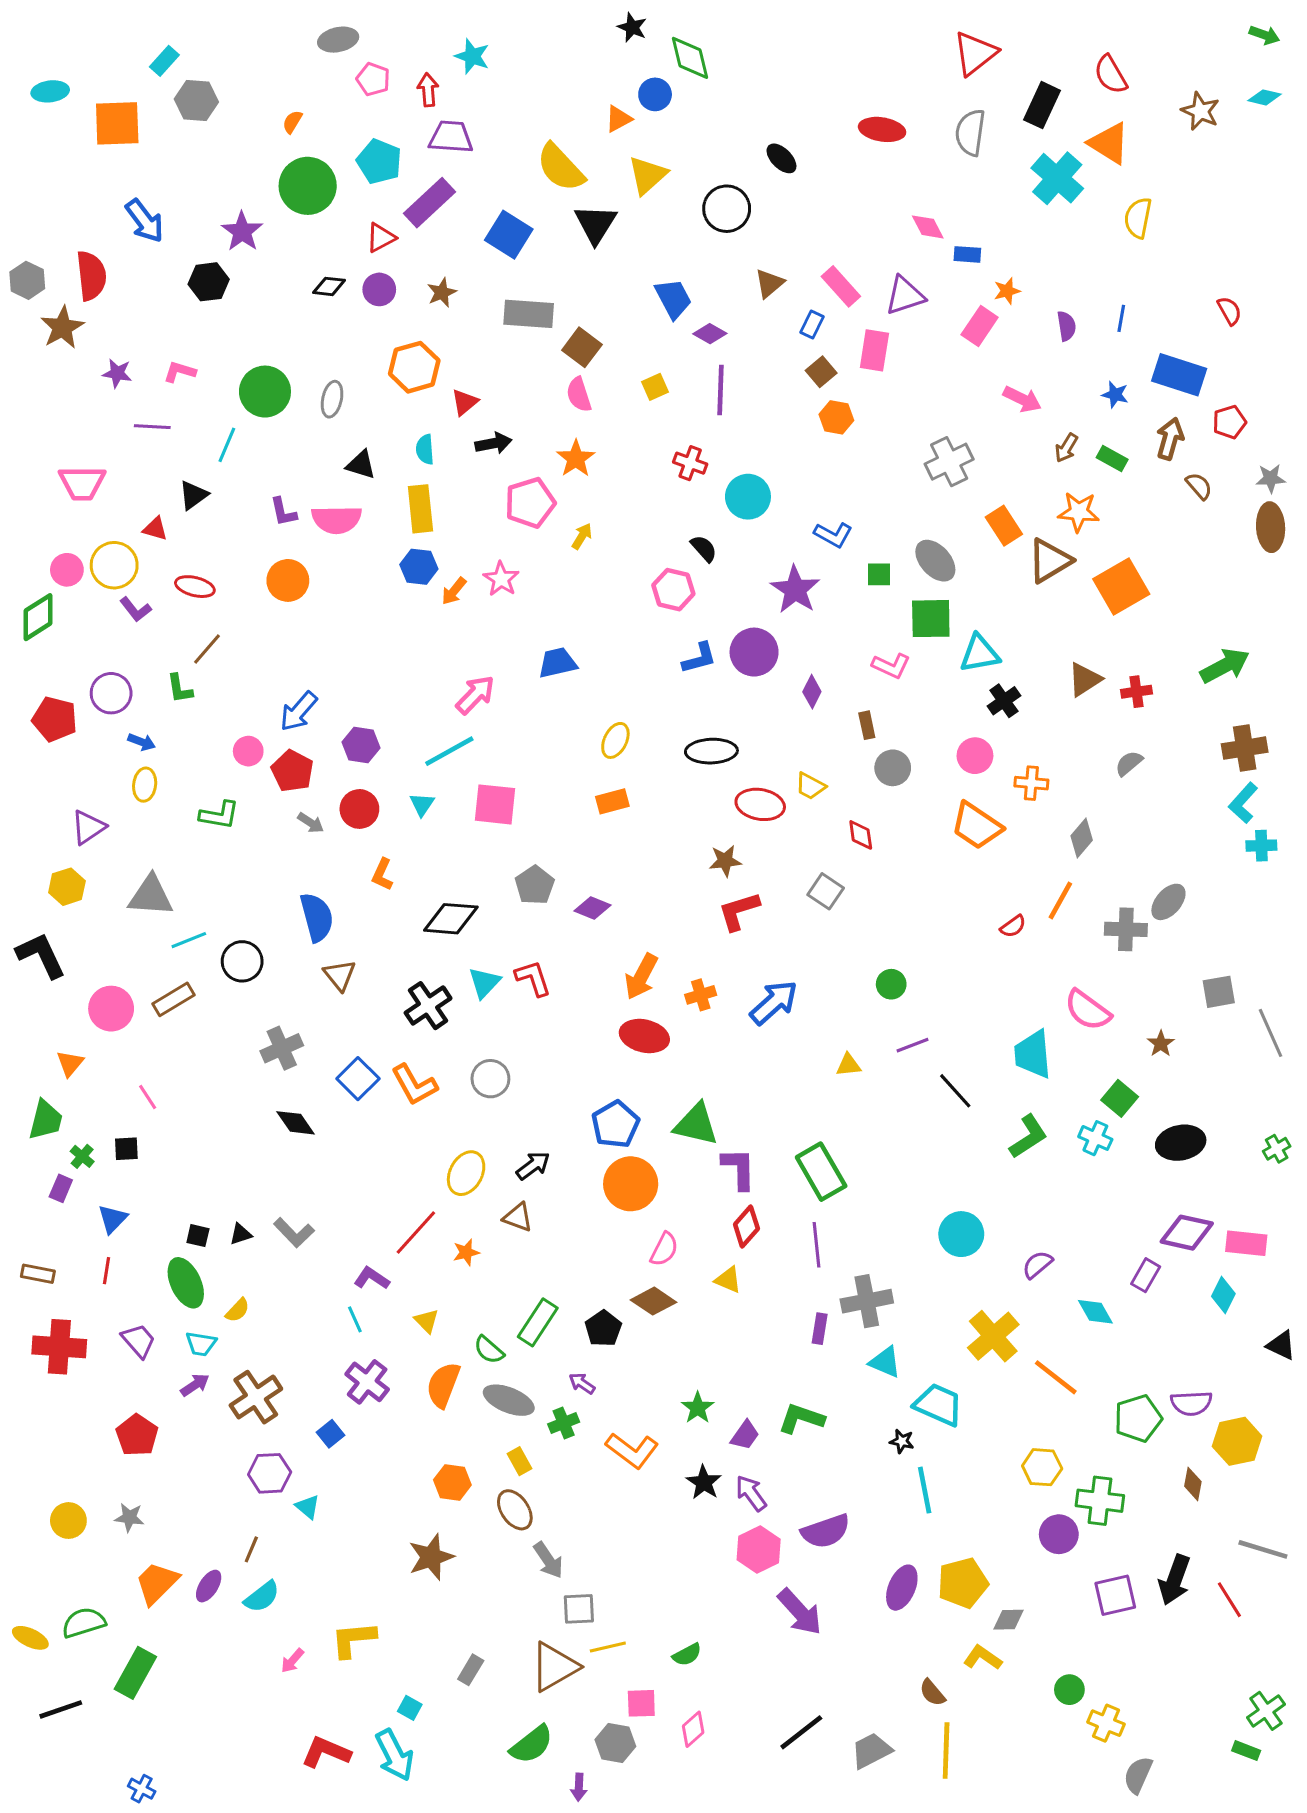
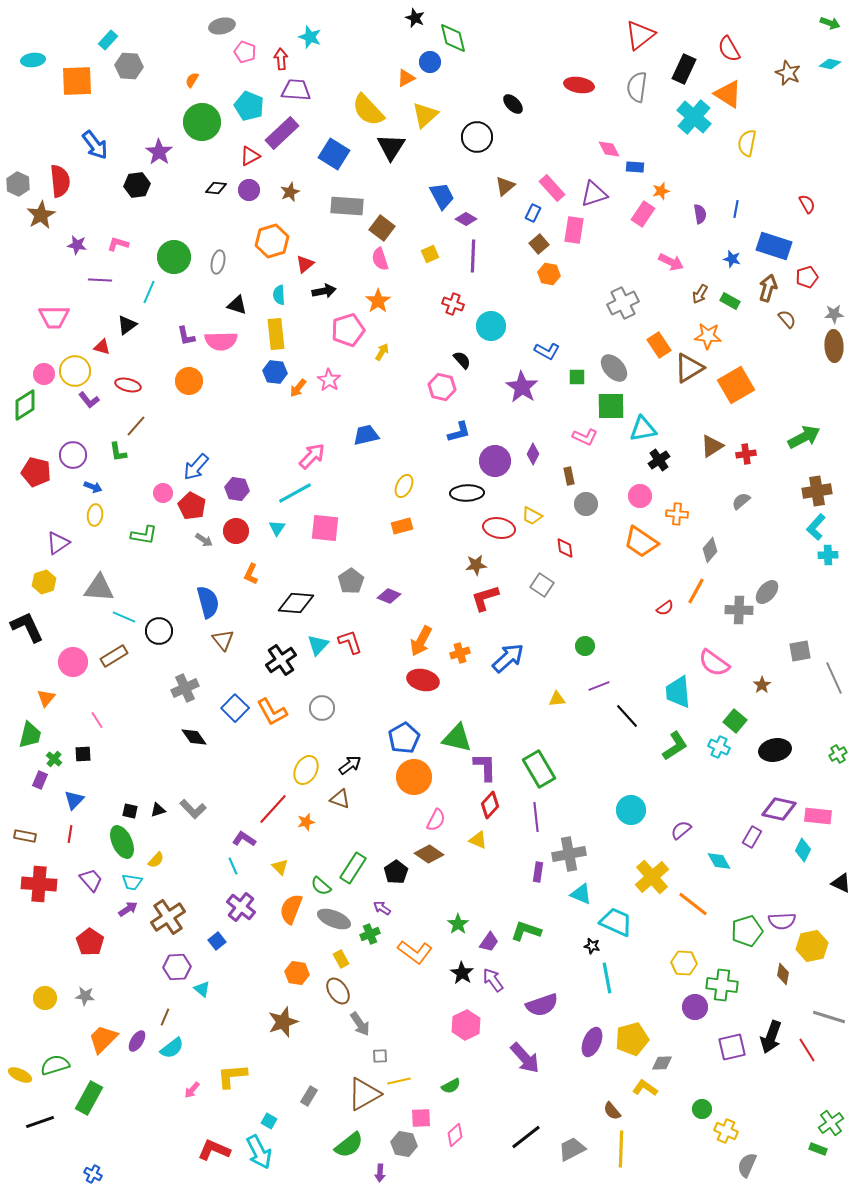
purple circle: (754, 652) -> (495, 461), moved
cyan line: (189, 940) -> (124, 617), turned 45
pink hexagon: (759, 1549) -> (466, 1025), moved
gray square: (579, 1609) -> (380, 1056), size x0.7

